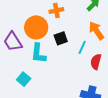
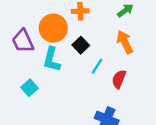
black square: (61, 38) -> (81, 45), turned -32
cyan line: (82, 47) -> (97, 66), moved

